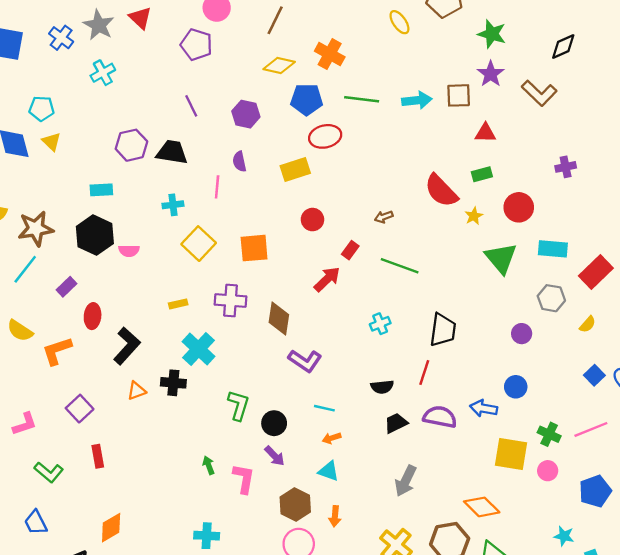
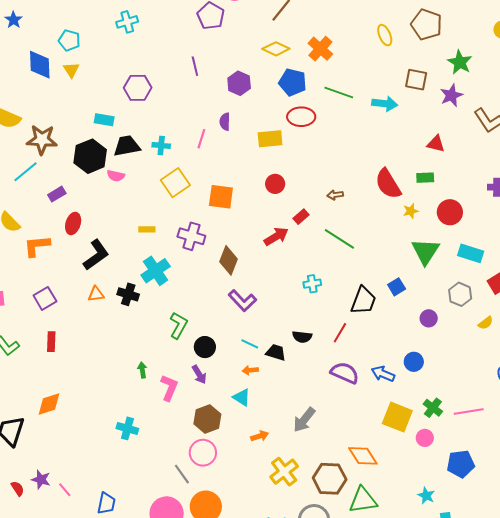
brown square: (459, 95) -> (416, 80), moved
black trapezoid: (172, 152) -> (127, 146), moved, turned -32
blue square: (594, 375) -> (397, 287), moved
black trapezoid: (396, 423) -> (276, 352), moved, turned 30
orange arrow: (335, 516) -> (260, 436), moved, turned -126

